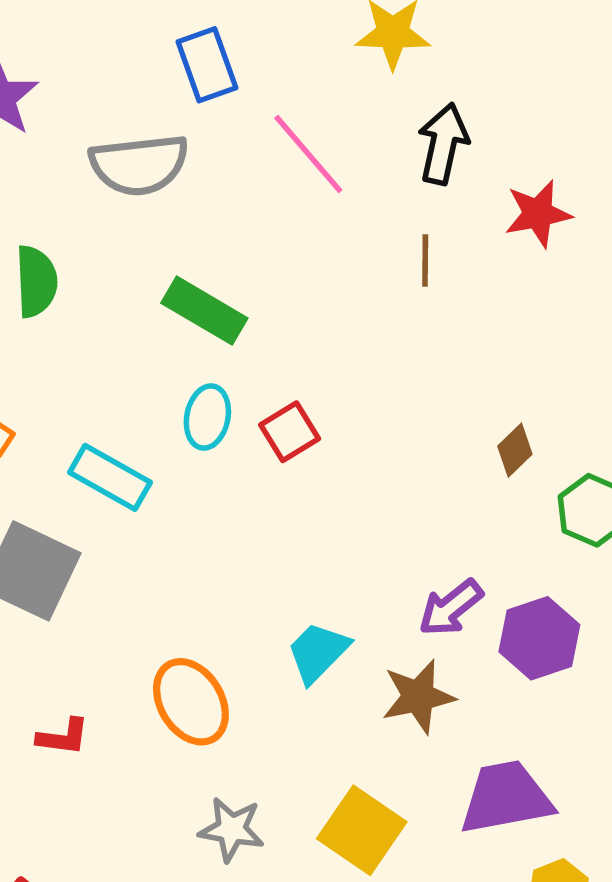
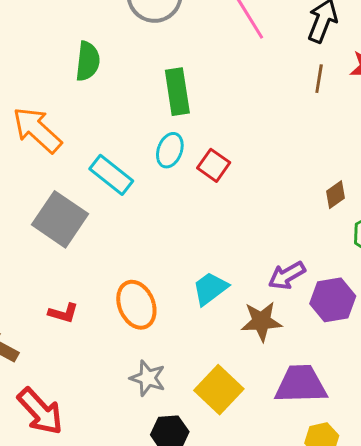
brown line: (425, 261) -> (319, 79), moved
green rectangle: (204, 311) -> (177, 92), turned 42
red square: (290, 432) -> (214, 165), turned -32

